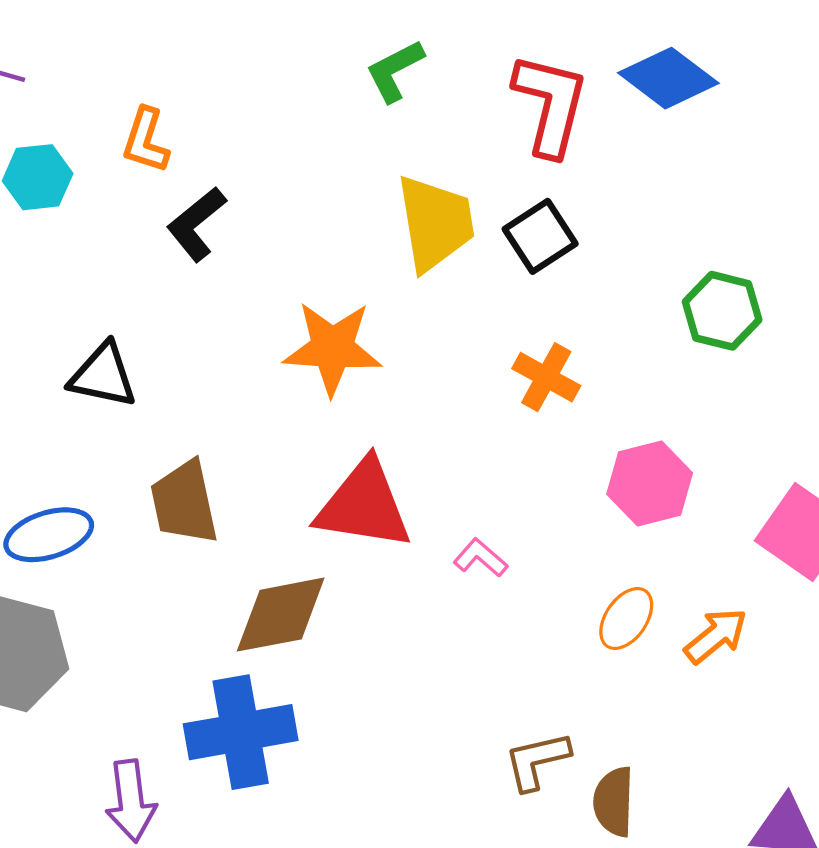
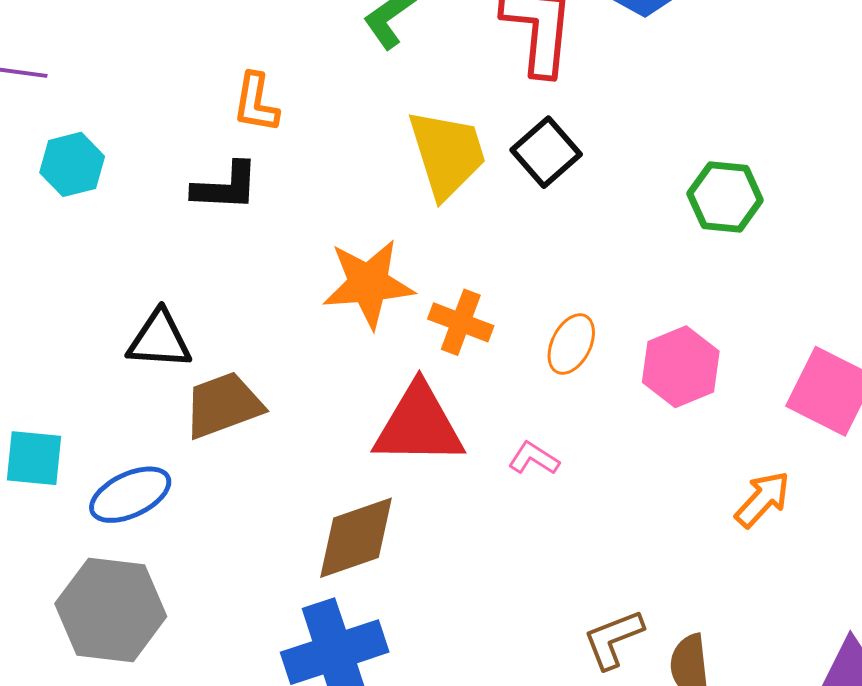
orange L-shape: (146, 140) -> (256, 103), moved
black L-shape: (196, 224) -> (226, 187), turned -130
orange cross: (546, 377) -> (461, 322), moved
brown trapezoid: (184, 502) -> (223, 405), moved, turned 90
orange ellipse: (626, 619) -> (571, 344), moved

